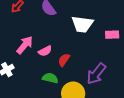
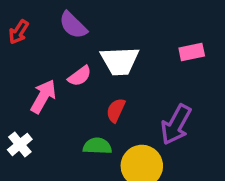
white trapezoid: (82, 24) -> (120, 61), moved
pink semicircle: (45, 51) -> (80, 76), moved

